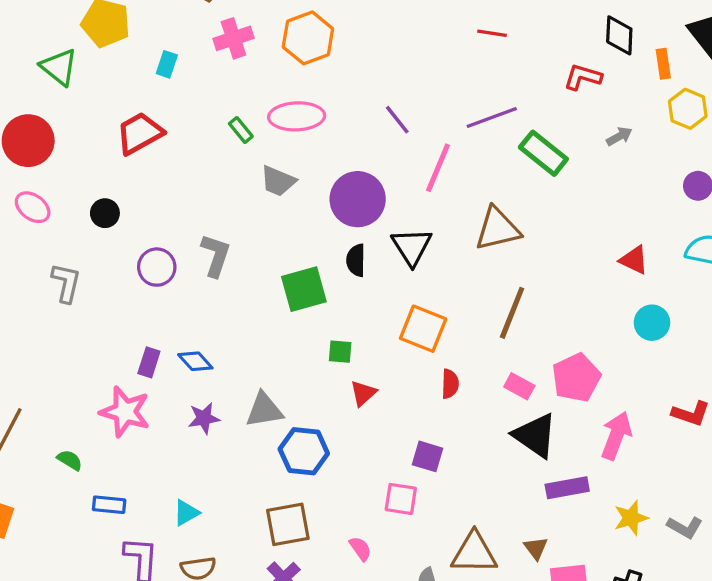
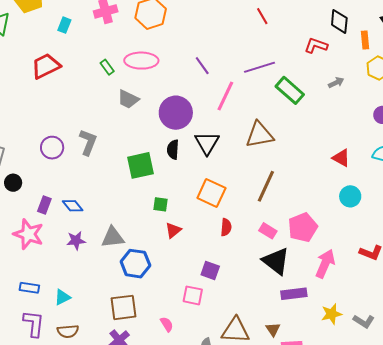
red line: (492, 33) -> (262, 16), turned 48
black circle: (105, 213) -> (13, 183), moved
blue rectangle: (109, 505) -> (29, 288), moved

